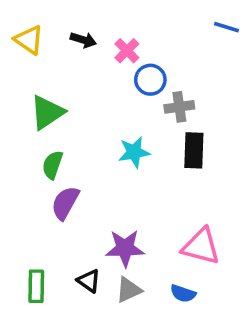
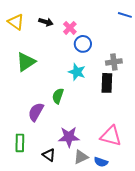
gray cross: (179, 107) -> (114, 62), moved
cyan star: (134, 152) -> (77, 72), moved, turned 30
green semicircle: (53, 165) -> (58, 96), moved
green rectangle: (36, 286) -> (20, 143), moved
gray triangle: (129, 290) -> (81, 157), moved

